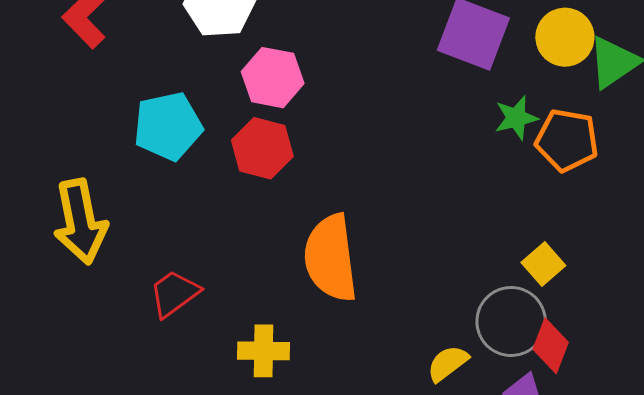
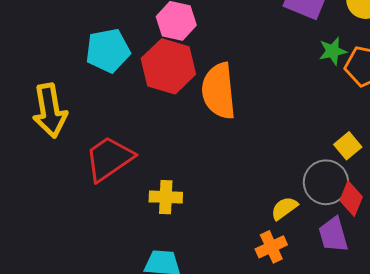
red hexagon: (262, 148) -> (168, 66), size x1.4
orange semicircle: (331, 258) -> (219, 91), moved
red trapezoid: (174, 294) -> (109, 159), size x1.5

